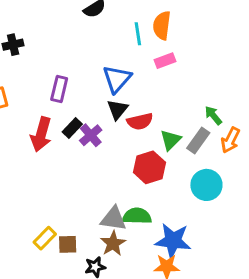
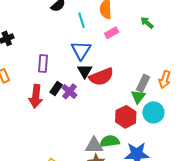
cyan line: (138, 34) -> (81, 20), moved
green arrow: (213, 115) -> (147, 23), moved
red semicircle: (140, 121) -> (101, 77), size x1.4
green triangle: (171, 140) -> (138, 97), moved
red hexagon: (149, 167) -> (126, 117), moved

